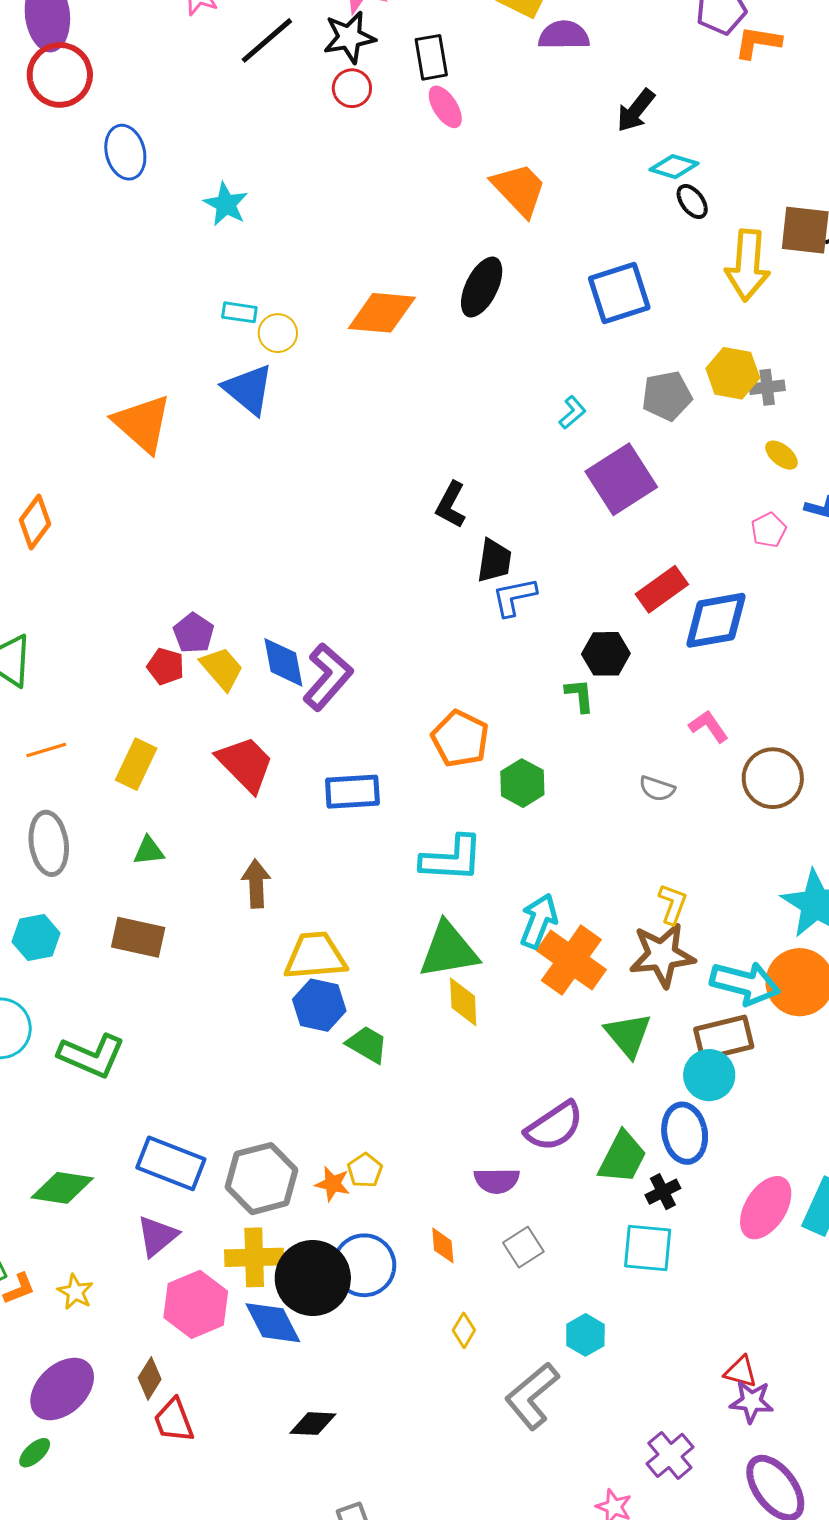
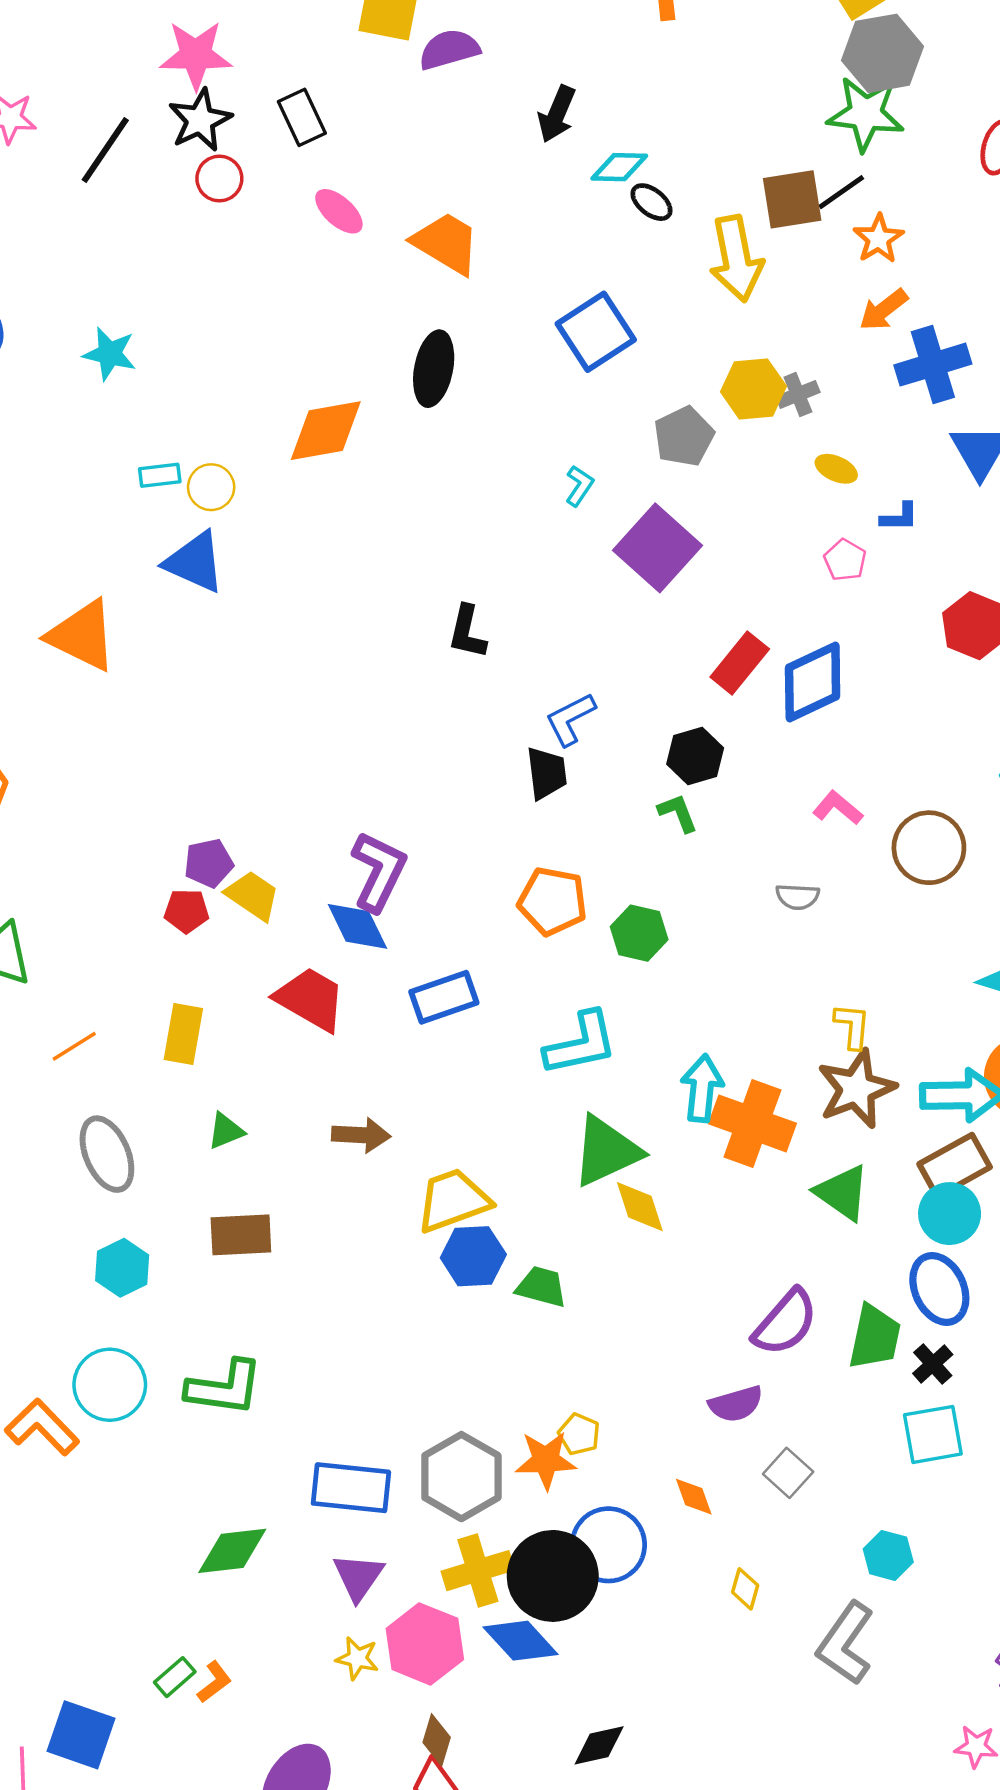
pink ellipse: (445, 107) -> (339, 211), moved
black trapezoid: (494, 561) -> (547, 773), moved
purple pentagon: (194, 633) -> (209, 863), turned -30
blue diamond: (283, 662) -> (357, 926), moved
brown arrow: (256, 884) -> (361, 1135), turned 111
orange star: (333, 1184) -> (546, 1460), size x1.4
yellow star: (75, 1292) -> (357, 1658), moved
brown diamond: (150, 1379) -> (437, 1740), moved

